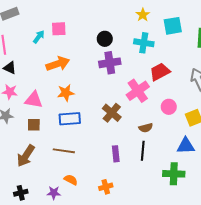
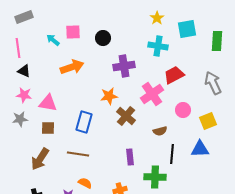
cyan arrow: (39, 37) -> (53, 40), turned -88
black circle: (105, 39) -> (103, 38), moved
orange star: (66, 93) -> (109, 96), moved
blue rectangle: (70, 119) -> (84, 122), turned -70
black line: (143, 151) -> (172, 154), moved
green cross: (174, 174) -> (155, 177), moved

